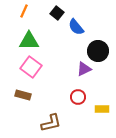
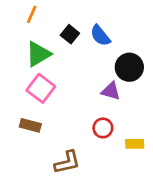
black square: (57, 13) -> (70, 34), moved
green triangle: (29, 41) -> (38, 54), turned -30
purple triangle: (84, 69) -> (111, 91), turned 42

